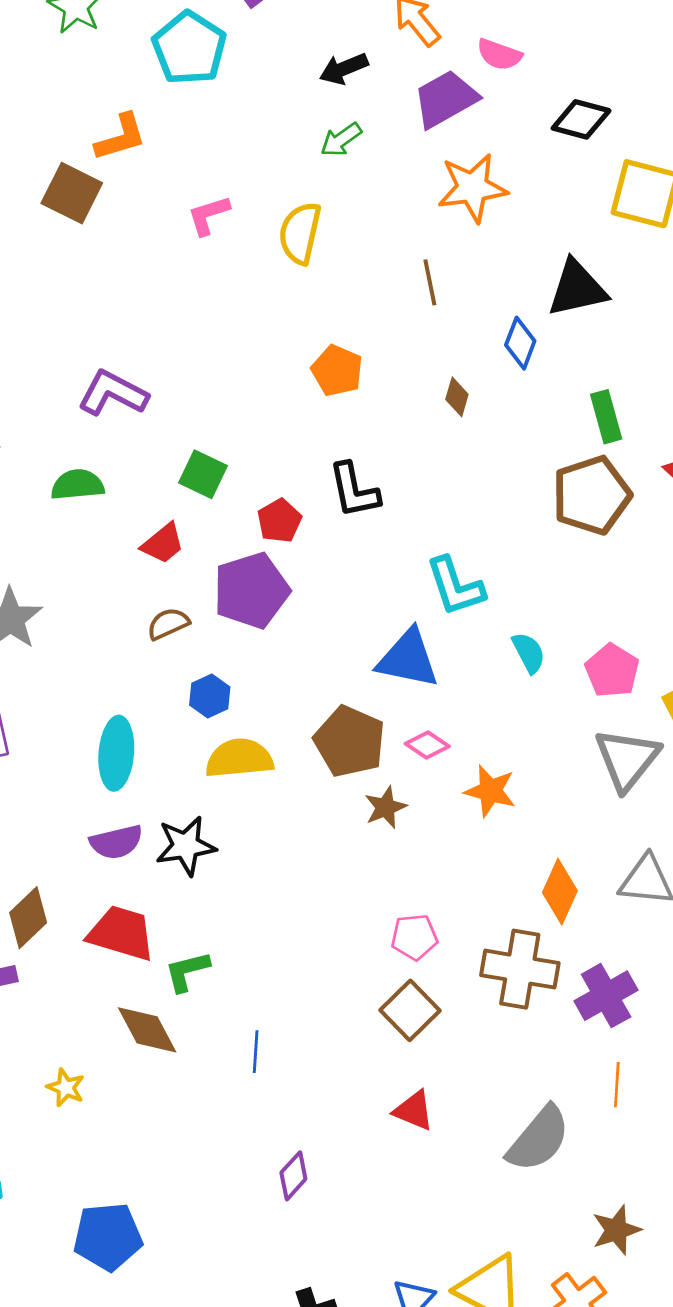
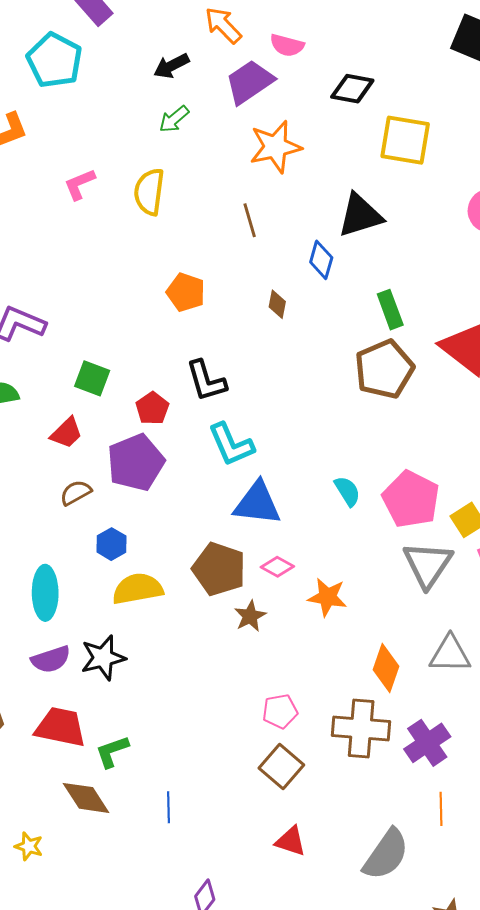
cyan L-shape: (455, 586) -> (231, 445), moved
pink pentagon: (612, 671) -> (411, 499), size x1.4

